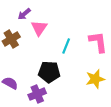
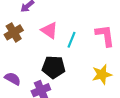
pink triangle: (39, 28) -> (49, 30), moved, turned -30

